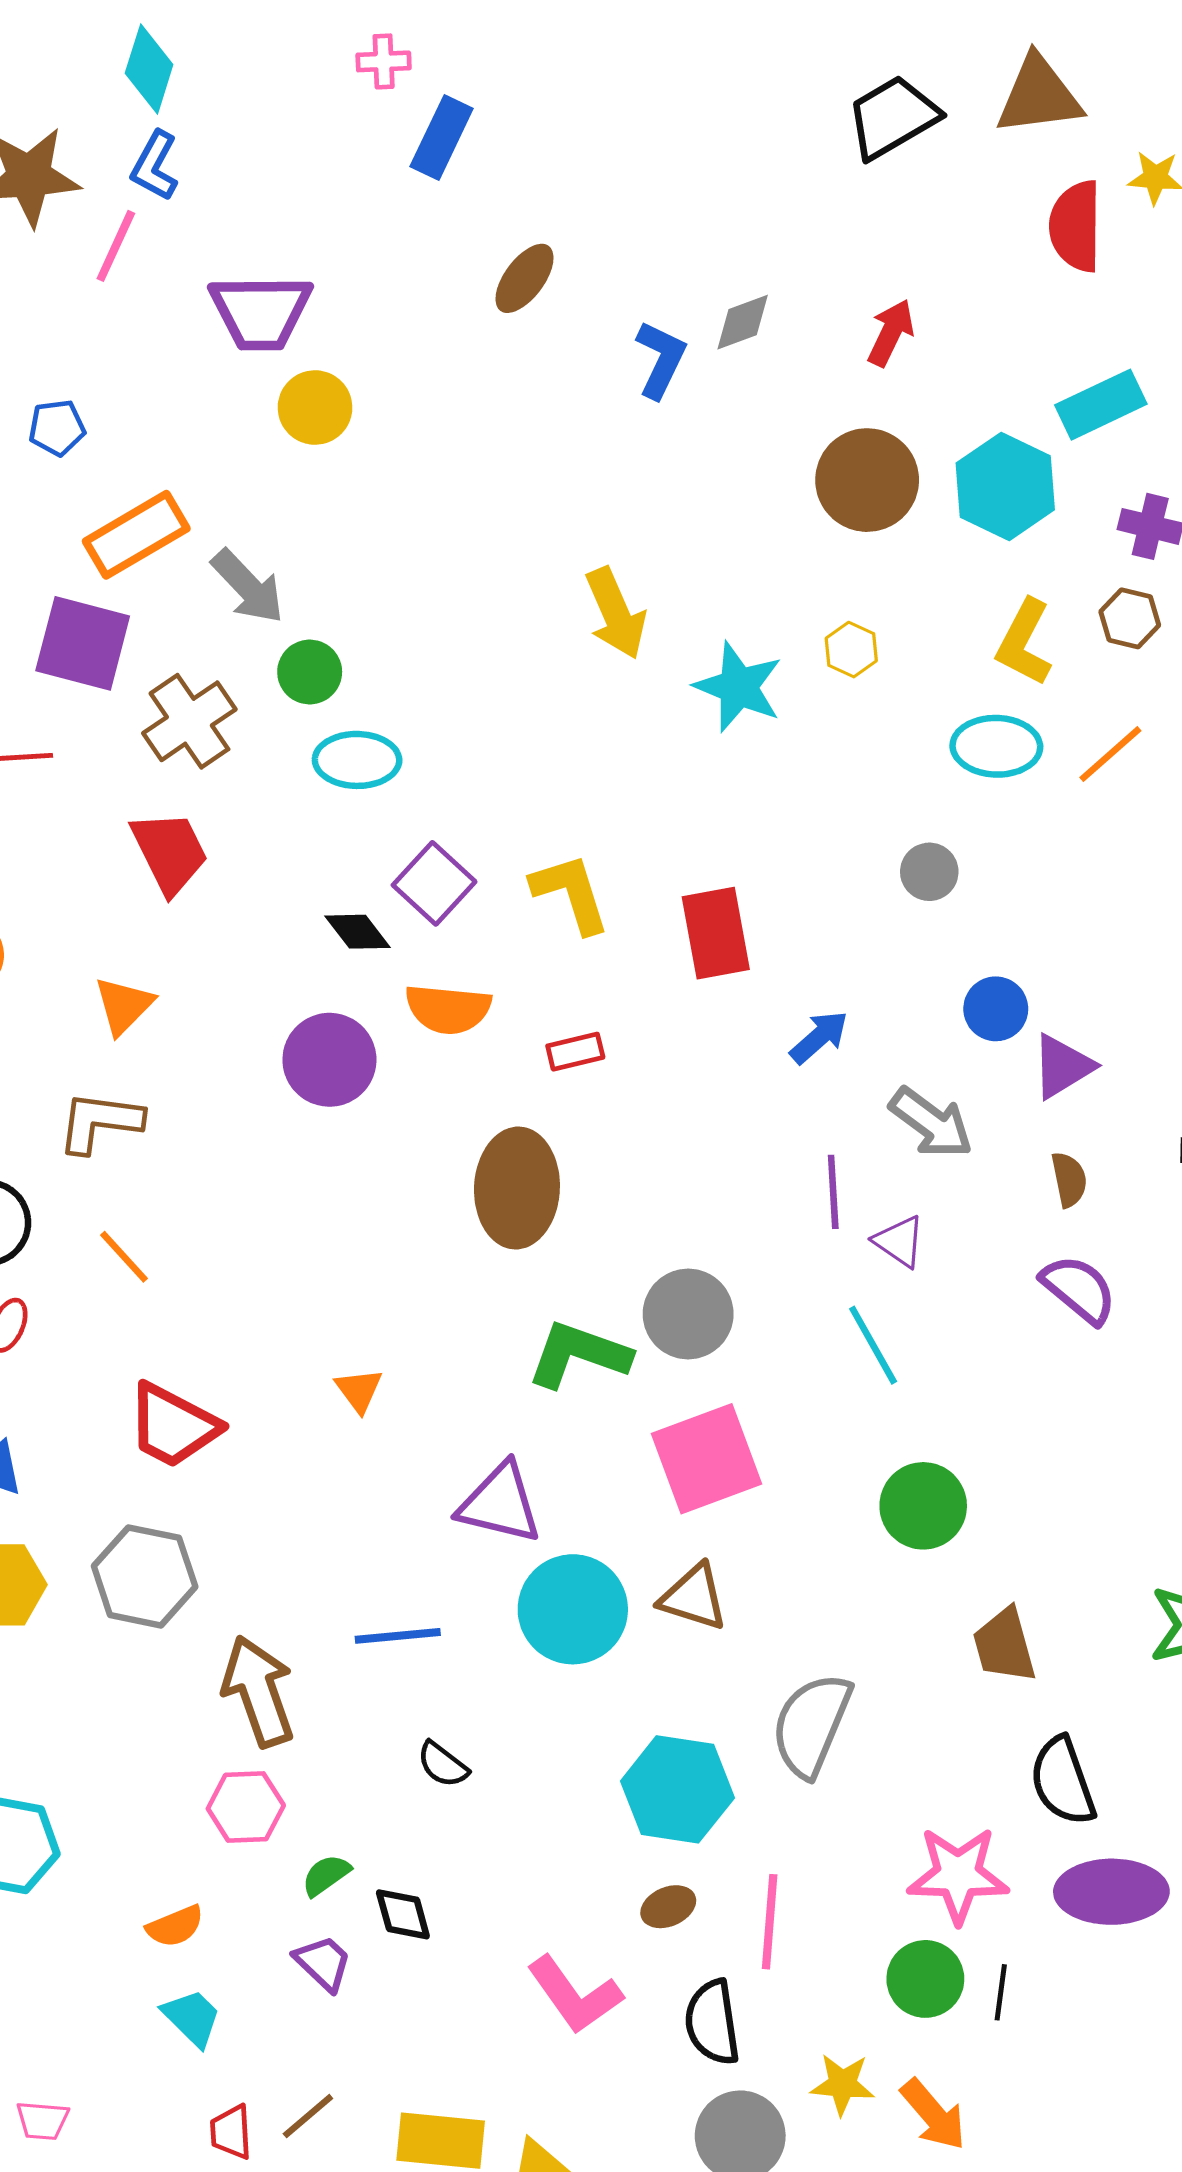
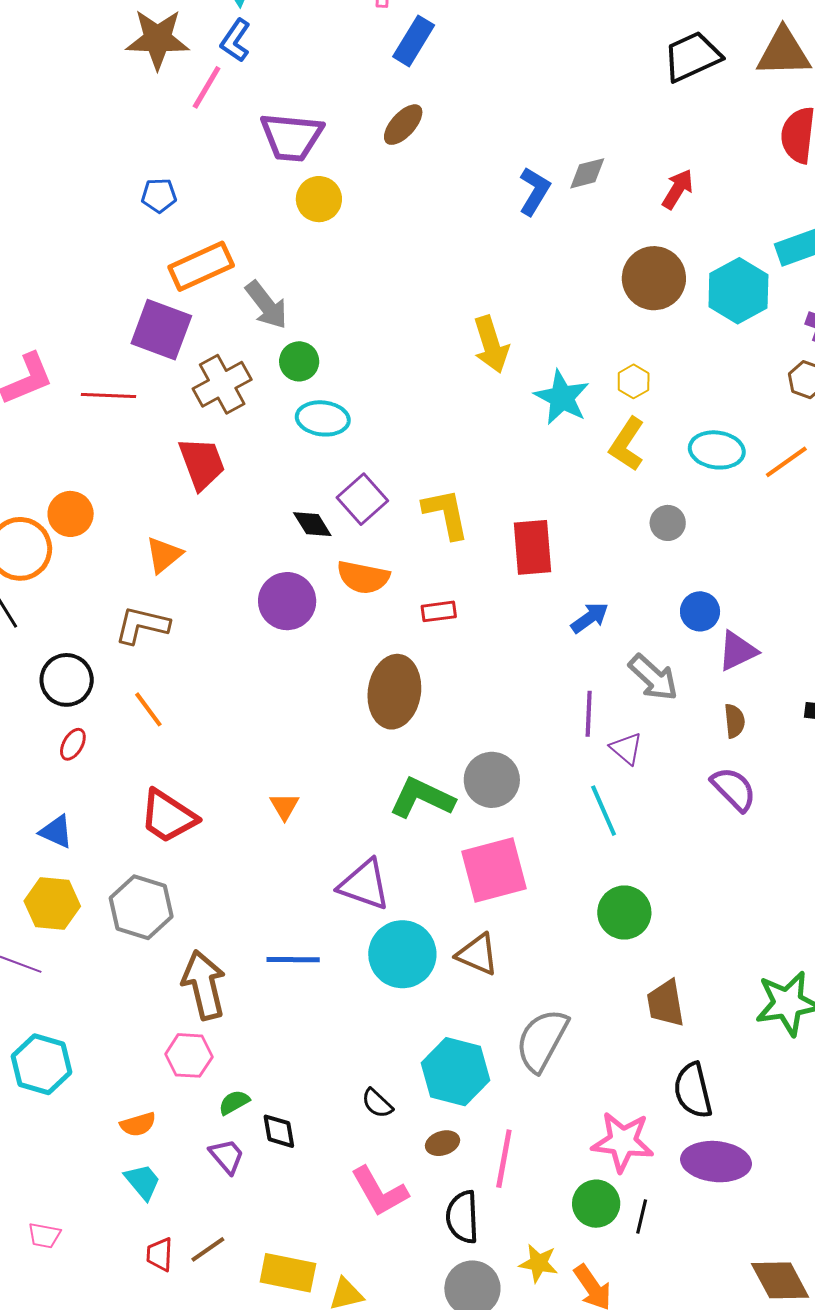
brown ellipse: (525, 278) -> (403, 125), moved
yellow L-shape: (1024, 643) -> (627, 444), moved
black semicircle: (443, 1765) -> (377, 1103), moved

